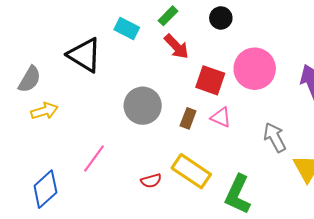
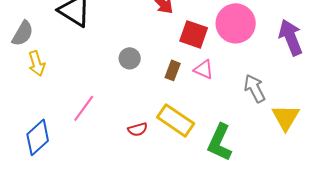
gray circle: (143, 106) -> (130, 58), size x0.6
yellow arrow: (44, 111) -> (37, 63), turned 90

